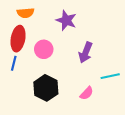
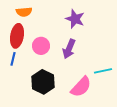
purple star: (66, 20) -> (75, 19), moved
purple arrow: (86, 53) -> (69, 49), moved
pink semicircle: (87, 93) -> (81, 87), size x1.6

